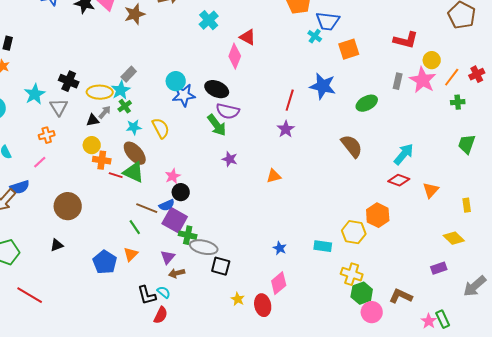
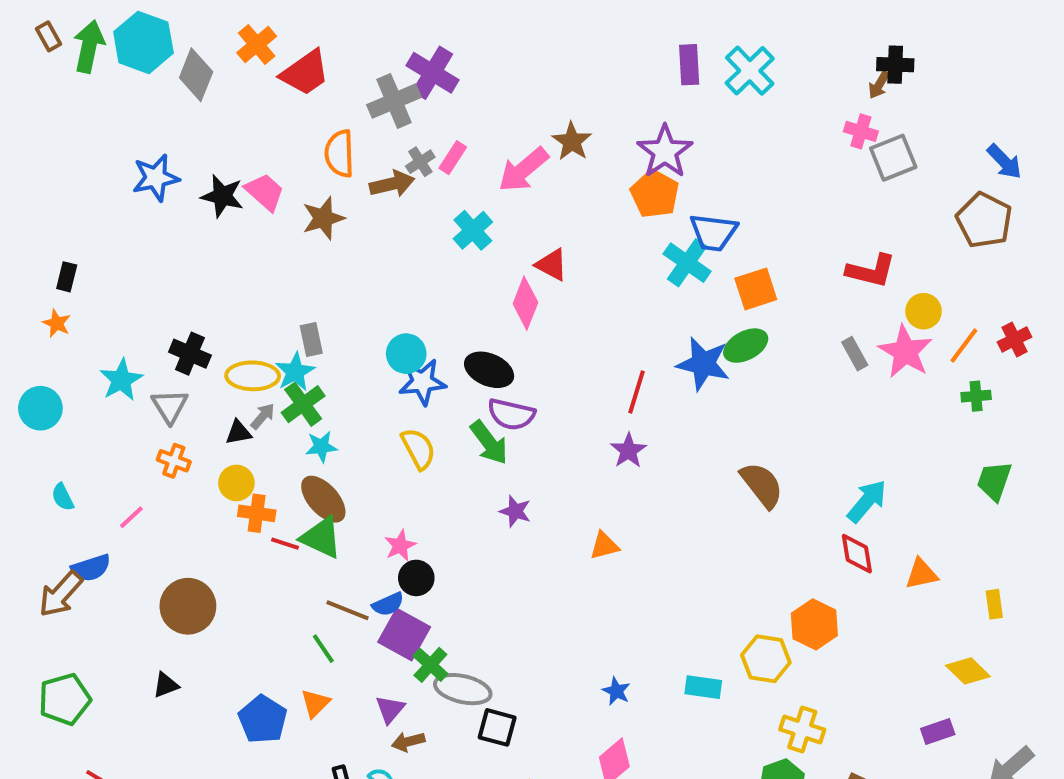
cyan cross: (315, 36) -> (687, 263), size x1.6
gray rectangle: (129, 74) -> (311, 339), turned -56
gray rectangle: (398, 81) -> (855, 354), turned -42
green ellipse: (367, 103) -> (746, 346), moved
green cross: (125, 106) -> (303, 404), size x1.5
yellow semicircle: (161, 128) -> (418, 449), moved
orange cross: (47, 135) -> (174, 461), moved, turned 35
red diamond: (399, 180) -> (857, 554), turned 60
orange triangle: (431, 190) -> (921, 574), turned 36
green cross: (188, 235) -> (430, 665), turned 30
yellow cross: (352, 274) -> (802, 729), moved

